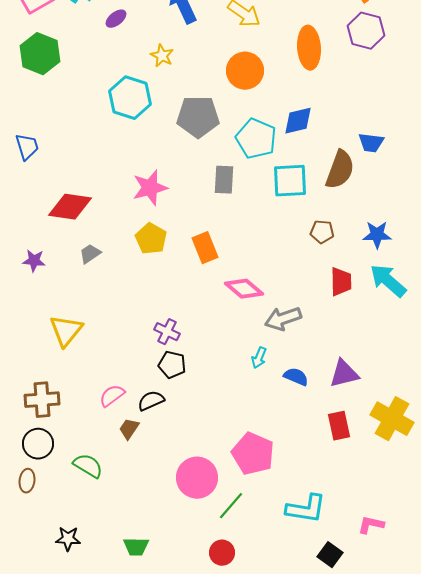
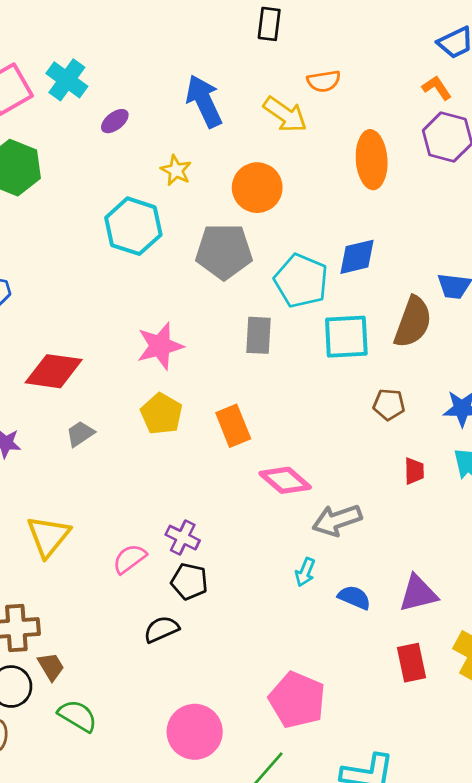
orange circle: (245, 71) -> (257, 188), moved
red trapezoid: (341, 282) -> (414, 471), size x0.7
pink semicircle: (112, 396) -> (129, 559), moved
brown trapezoid: (129, 429) -> (51, 667), moved, turned 115
pink circle: (197, 478) -> (195, 732), moved

